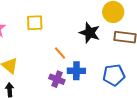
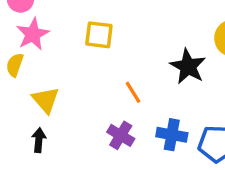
blue cross: (76, 71) -> (172, 135), moved

